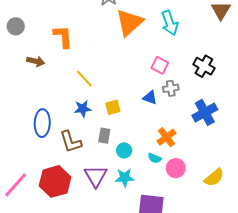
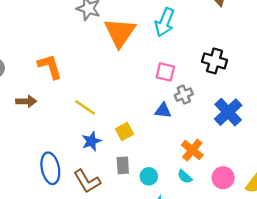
cyan arrow: (170, 23) -> (165, 22), turned 55
cyan semicircle: (155, 158) -> (185, 177), turned 32
pink circle: (176, 168) -> (223, 178), moved

